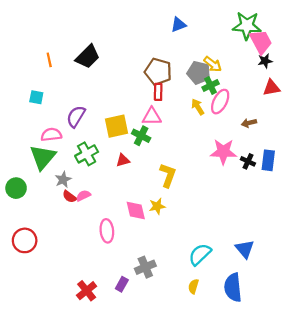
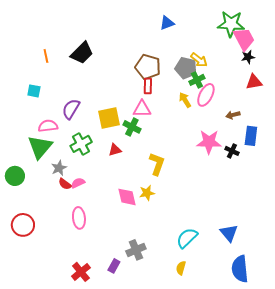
blue rectangle: (268, 160) -> (251, 136), moved
pink ellipse: (107, 231) -> (79, 218), moved
blue semicircle: (233, 287) -> (240, 269), moved

